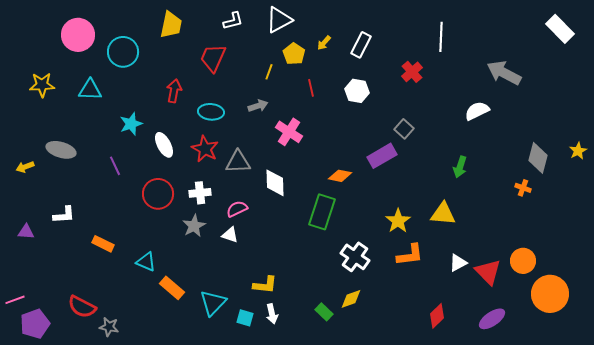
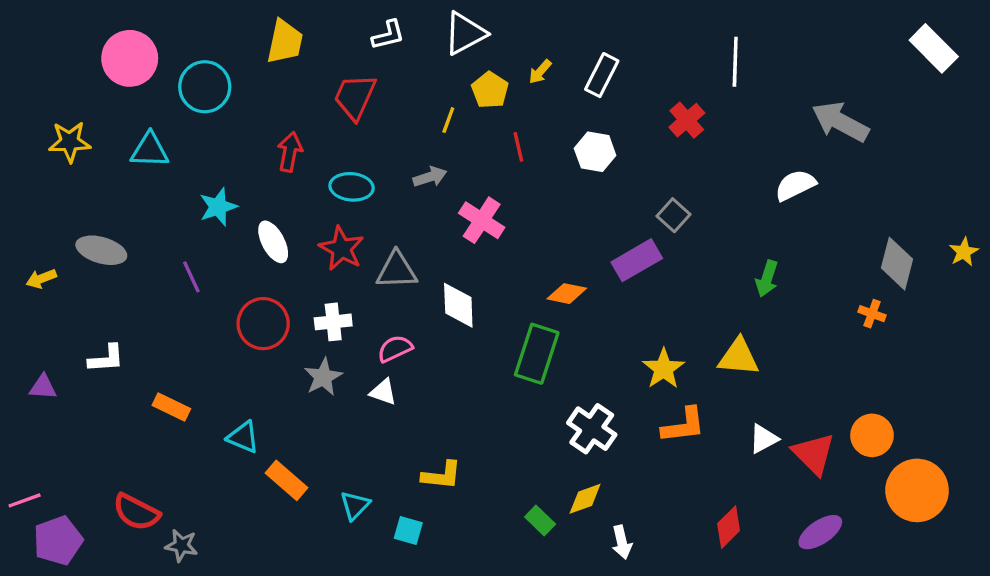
cyan triangle: (213, 303) -> (355, 505), size x0.7
white arrow: (272, 314) -> (622, 542), moved

